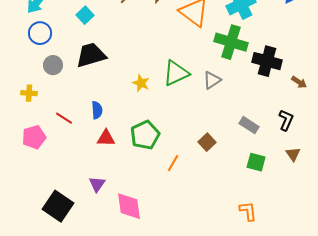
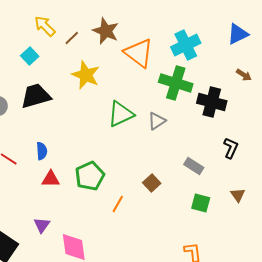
brown arrow: (299, 82) -> (244, 75), moved
yellow star: (141, 83) -> (86, 75), moved, size x1.6
black L-shape: (286, 120) -> (231, 148), moved

